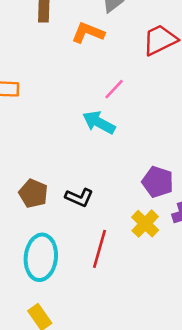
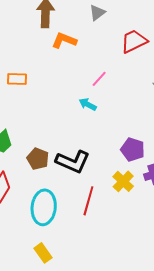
orange L-shape: (88, 33) -> (64, 40), moved
cyan arrow: (99, 122) -> (88, 104), size x0.7
black L-shape: (79, 197) -> (73, 162), size x1.6

